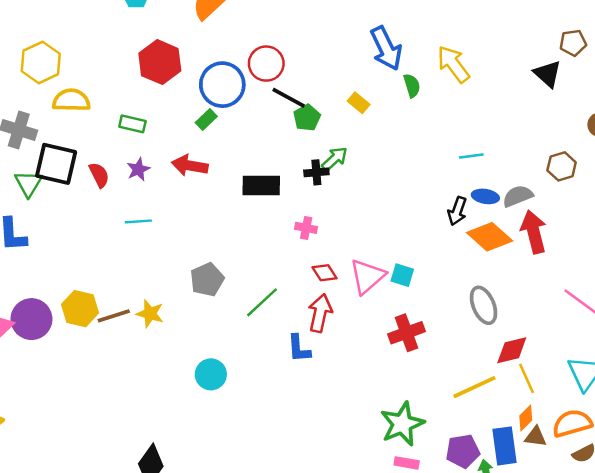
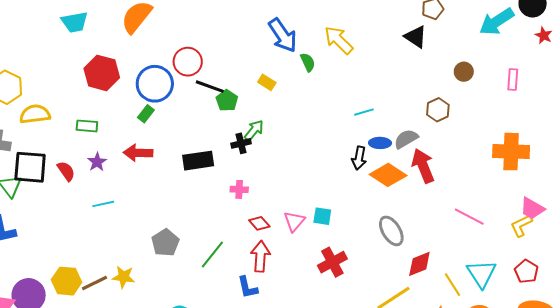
pink triangle: (367, 276) -> (294, 221), size x0.7
yellow line: (526, 378) -> (452, 285), moved

